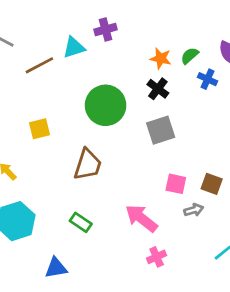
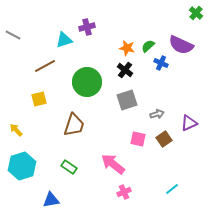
brown line: (39, 65) -> (45, 66), moved
brown square: (212, 184) -> (164, 139), turned 35
gray arrow: (194, 210) -> (157, 114), moved

